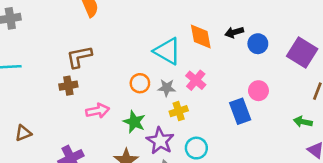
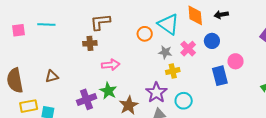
blue circle: (258, 44) -> (212, 41), moved
orange circle: (140, 83) -> (145, 34), moved
green star: (134, 122) -> (108, 91), moved

